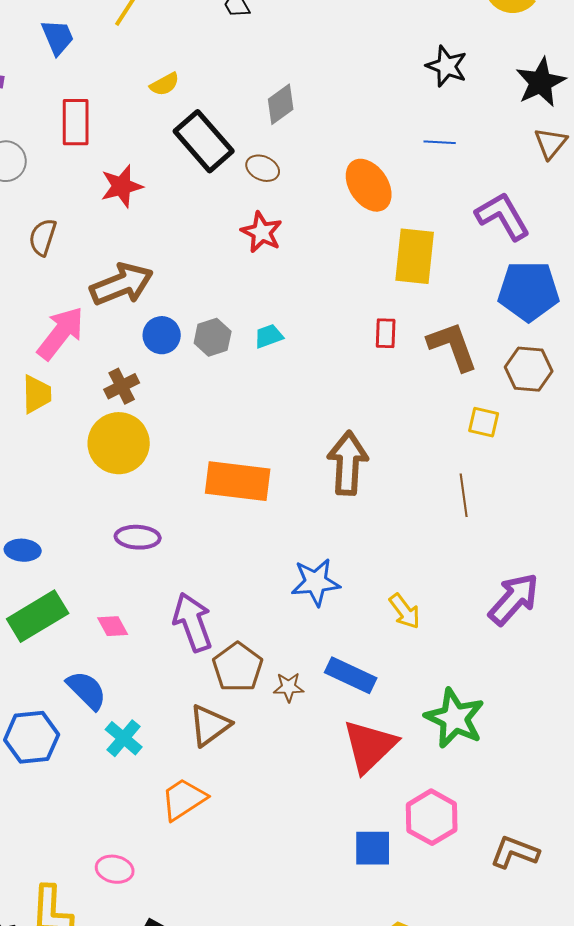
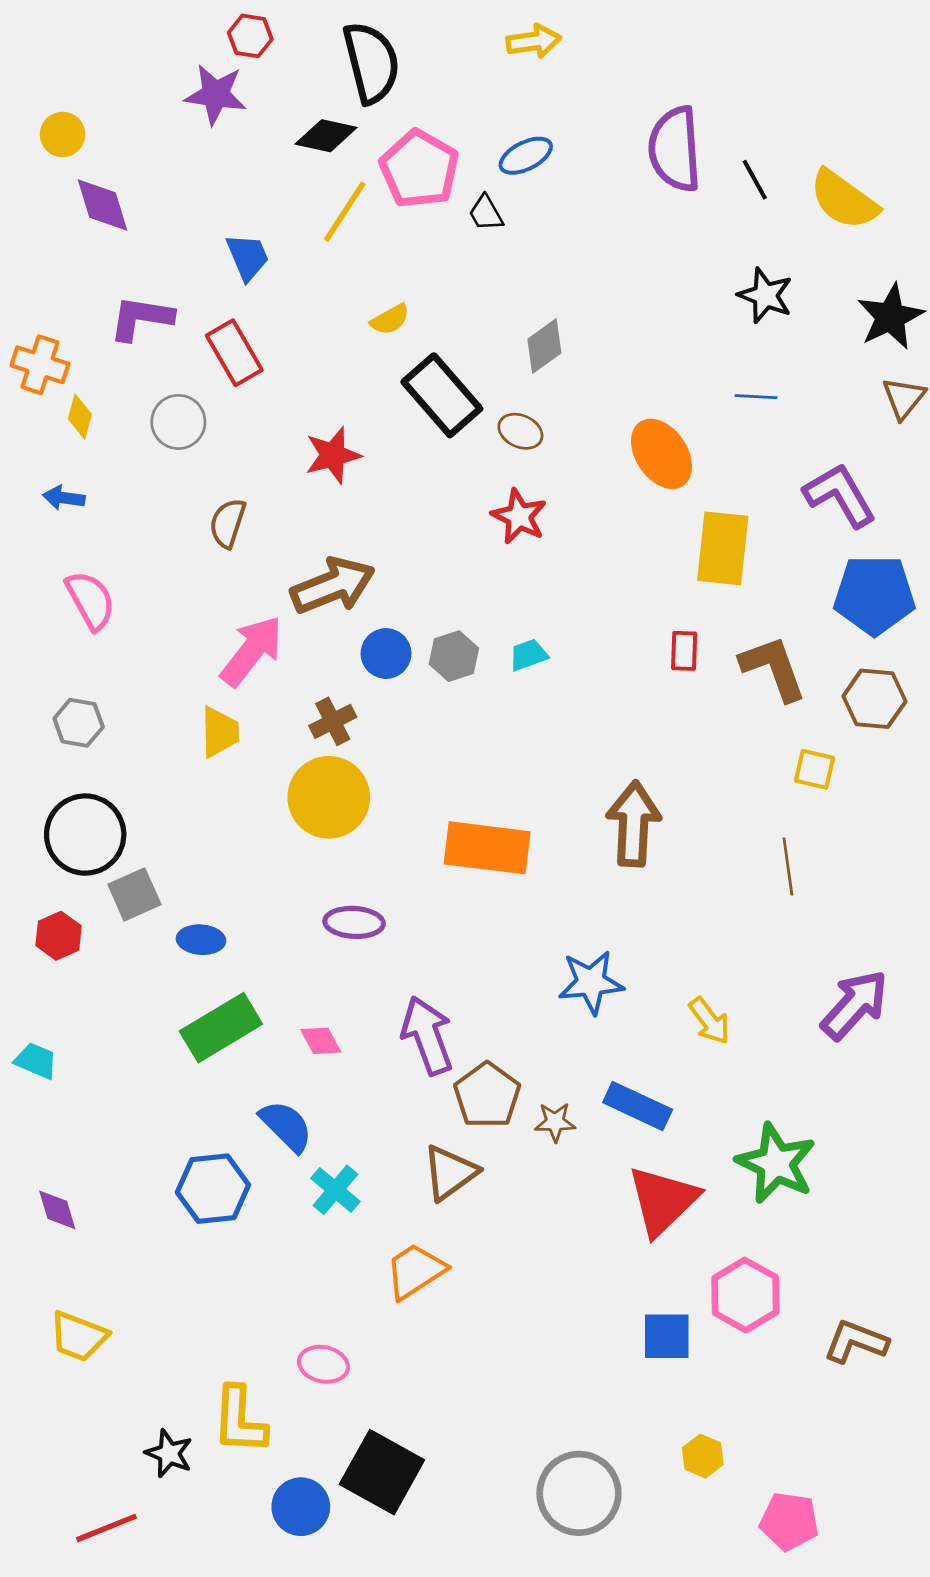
red rectangle: (76, 122) -> (234, 353), moved, turned -30

